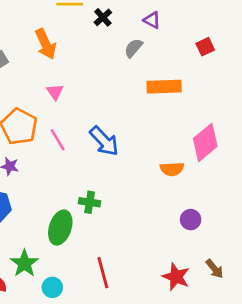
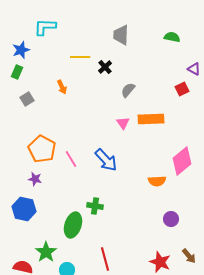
purple triangle: (152, 20) -> (194, 69), moved
orange arrow: (46, 44) -> (62, 87), size x0.6
pink triangle: (55, 92) -> (123, 123), moved

